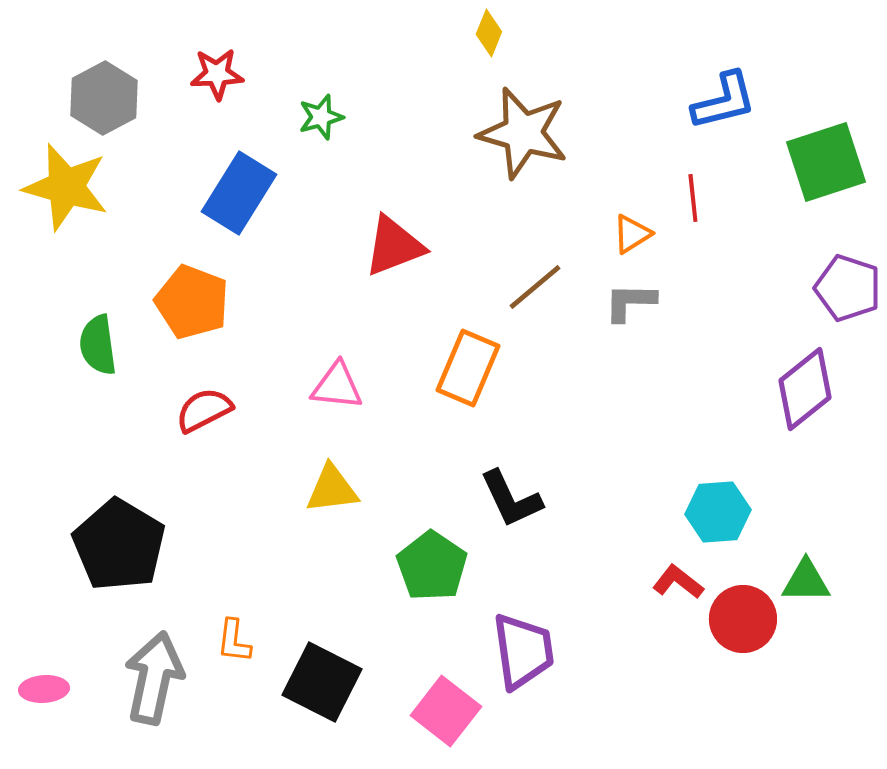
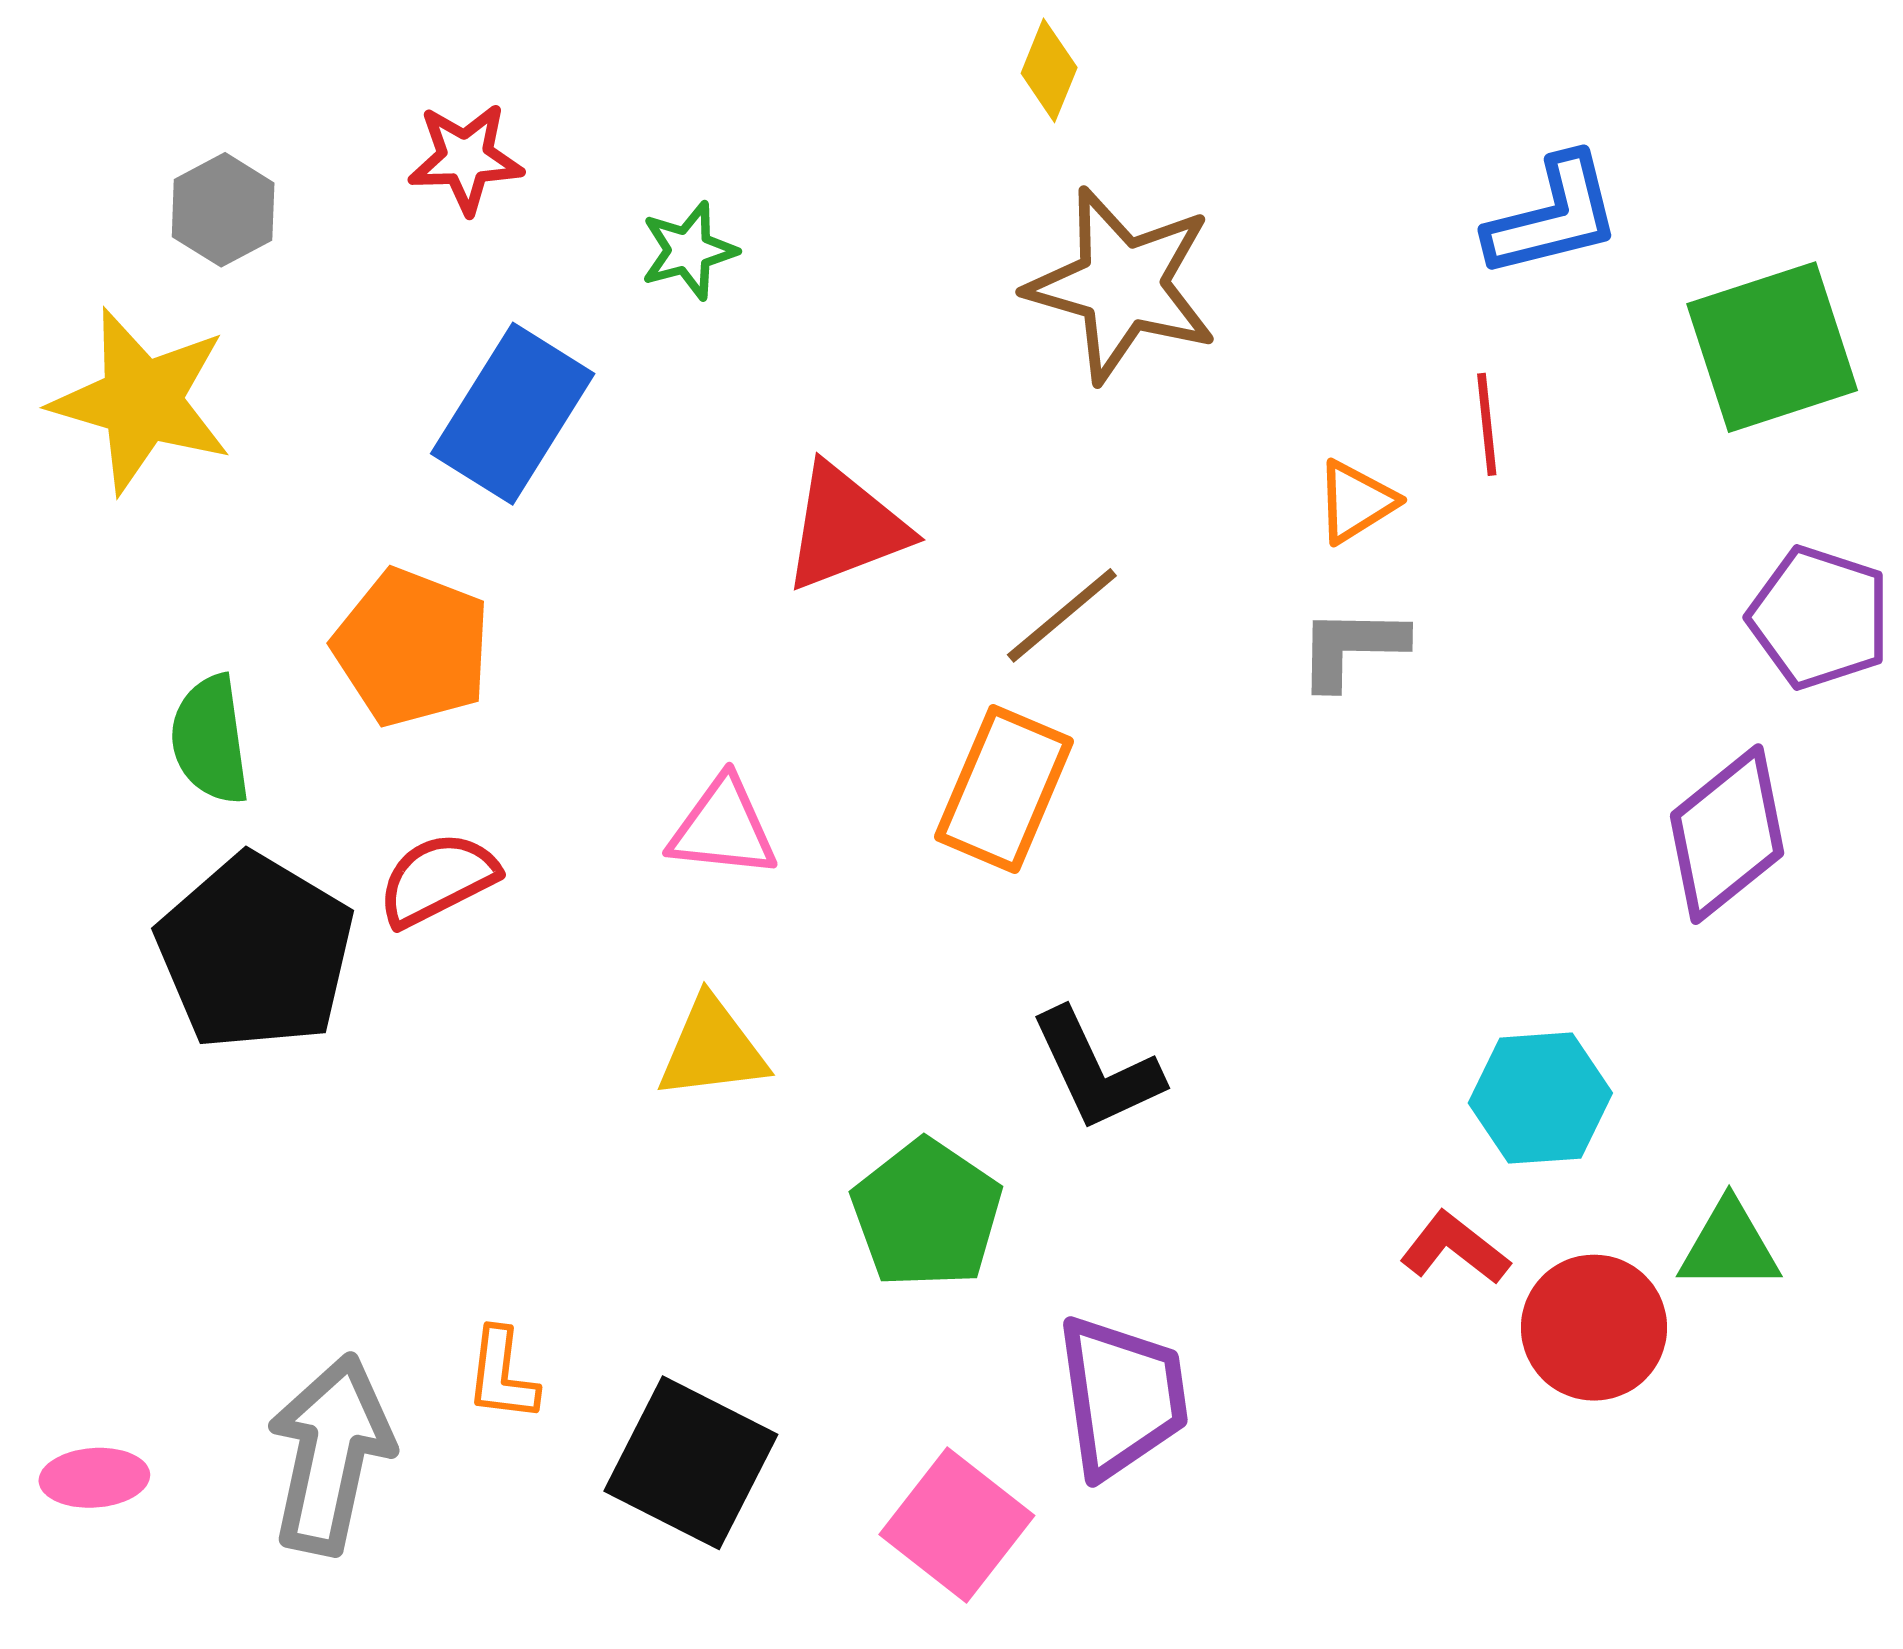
gray hexagon: (104, 98) -> (223, 210), size x0.7
brown line: (535, 287) -> (1062, 615), moved
black pentagon: (119, 545) -> (255, 952), moved

